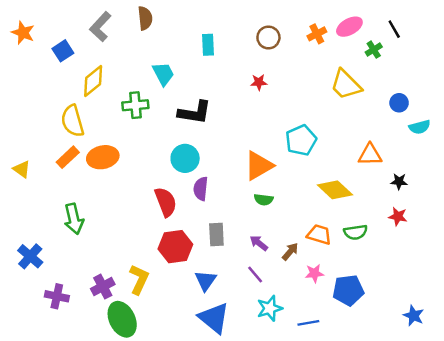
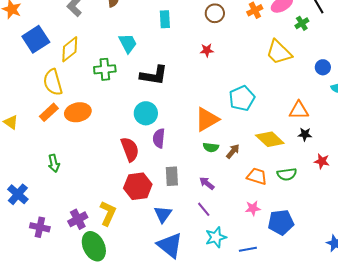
blue square: (63, 51) -> (36, 39), moved, size x1.5
black star: (399, 181) -> (305, 134), moved
green arrow: (74, 219) -> (54, 163), size x0.7
brown arrow: (290, 252) -> (233, 151), moved

